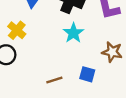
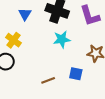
cyan star: (73, 33) -> (62, 39), turned 30

